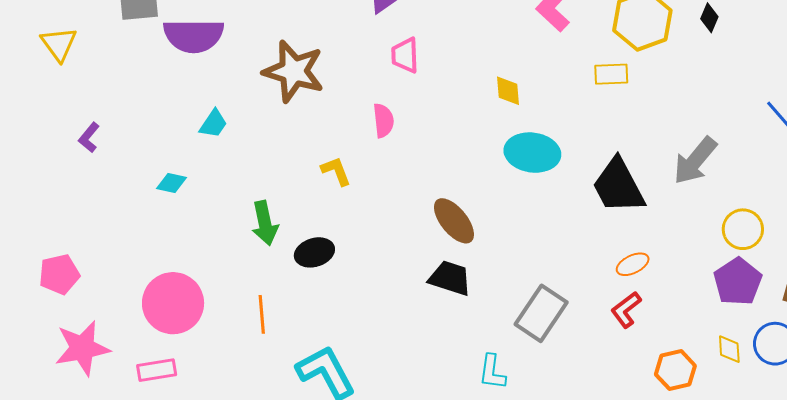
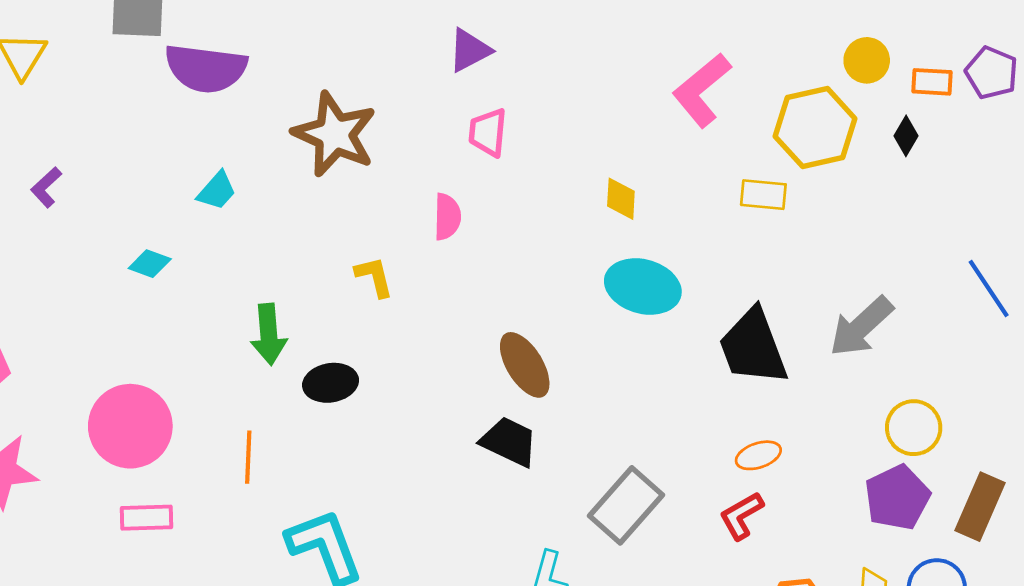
pink rectangle: (157, 370) -> (147, 518), moved

